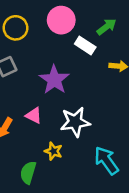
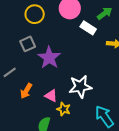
purple star: (54, 80) -> (49, 58), moved
pink triangle: (34, 115) -> (51, 96), moved

